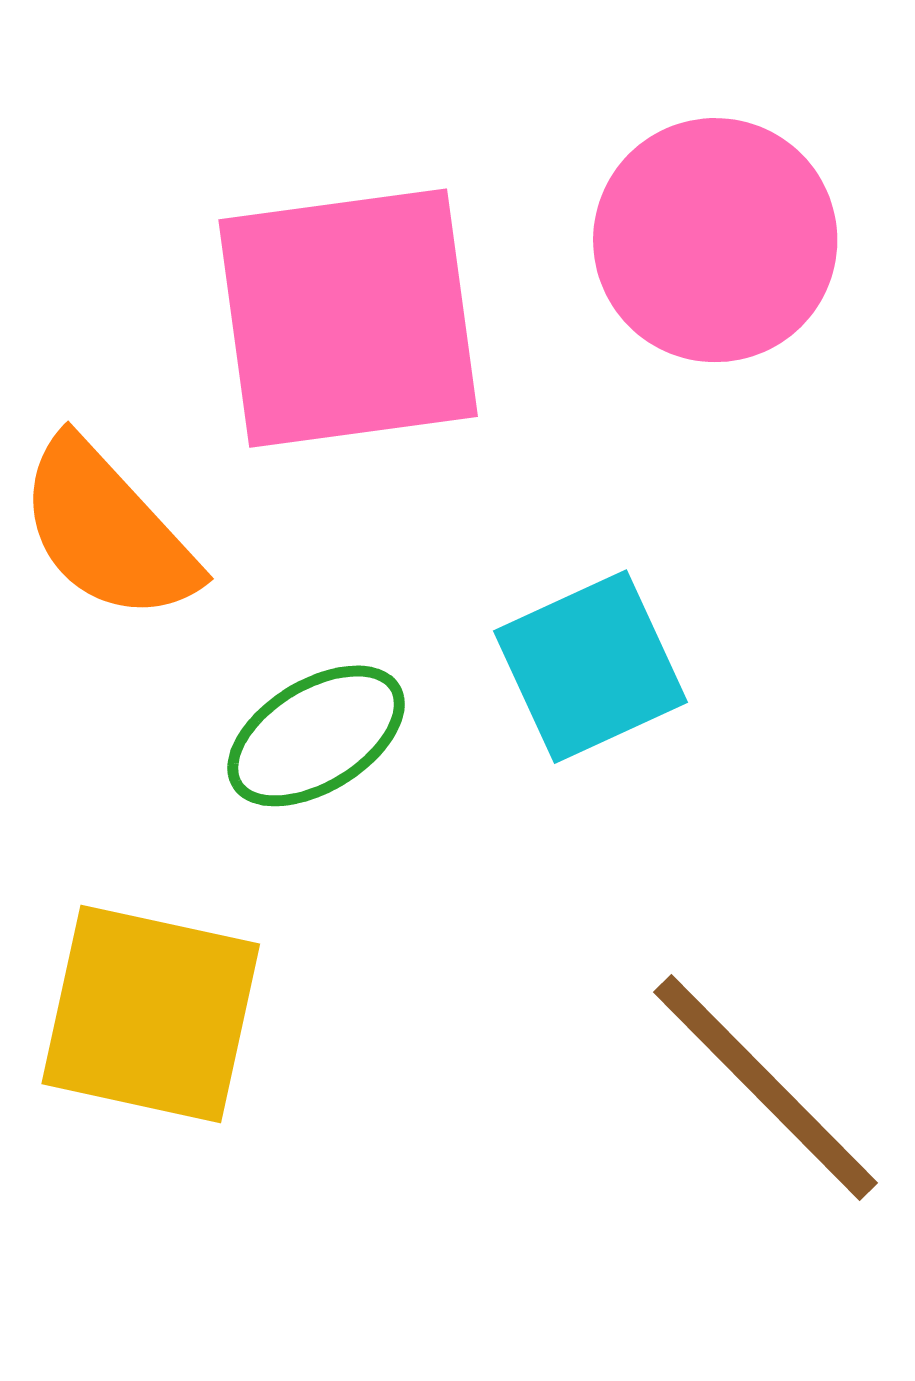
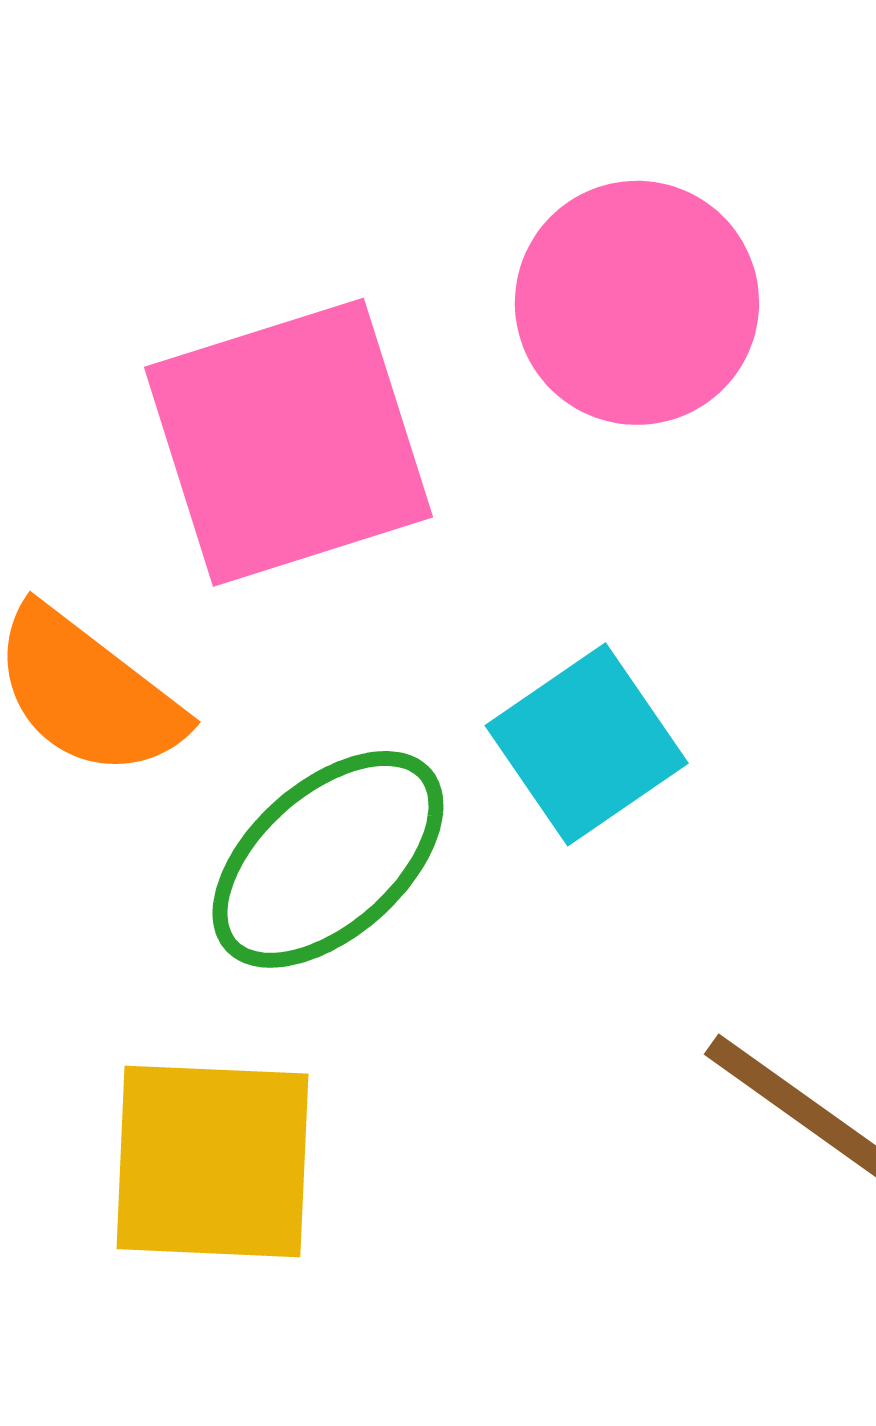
green ellipse: (316, 736) -> (328, 859), size x1.4

